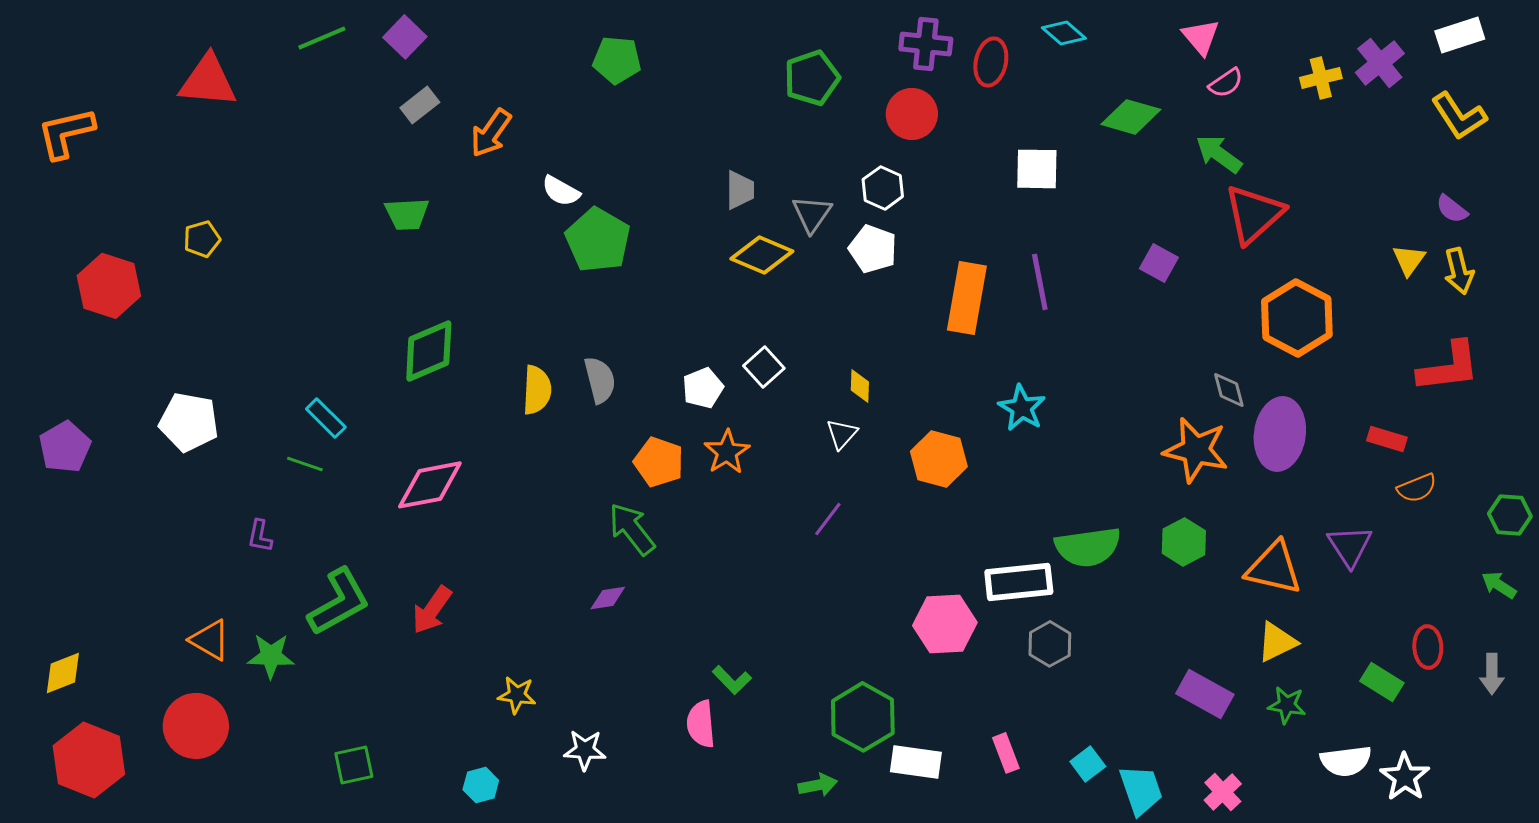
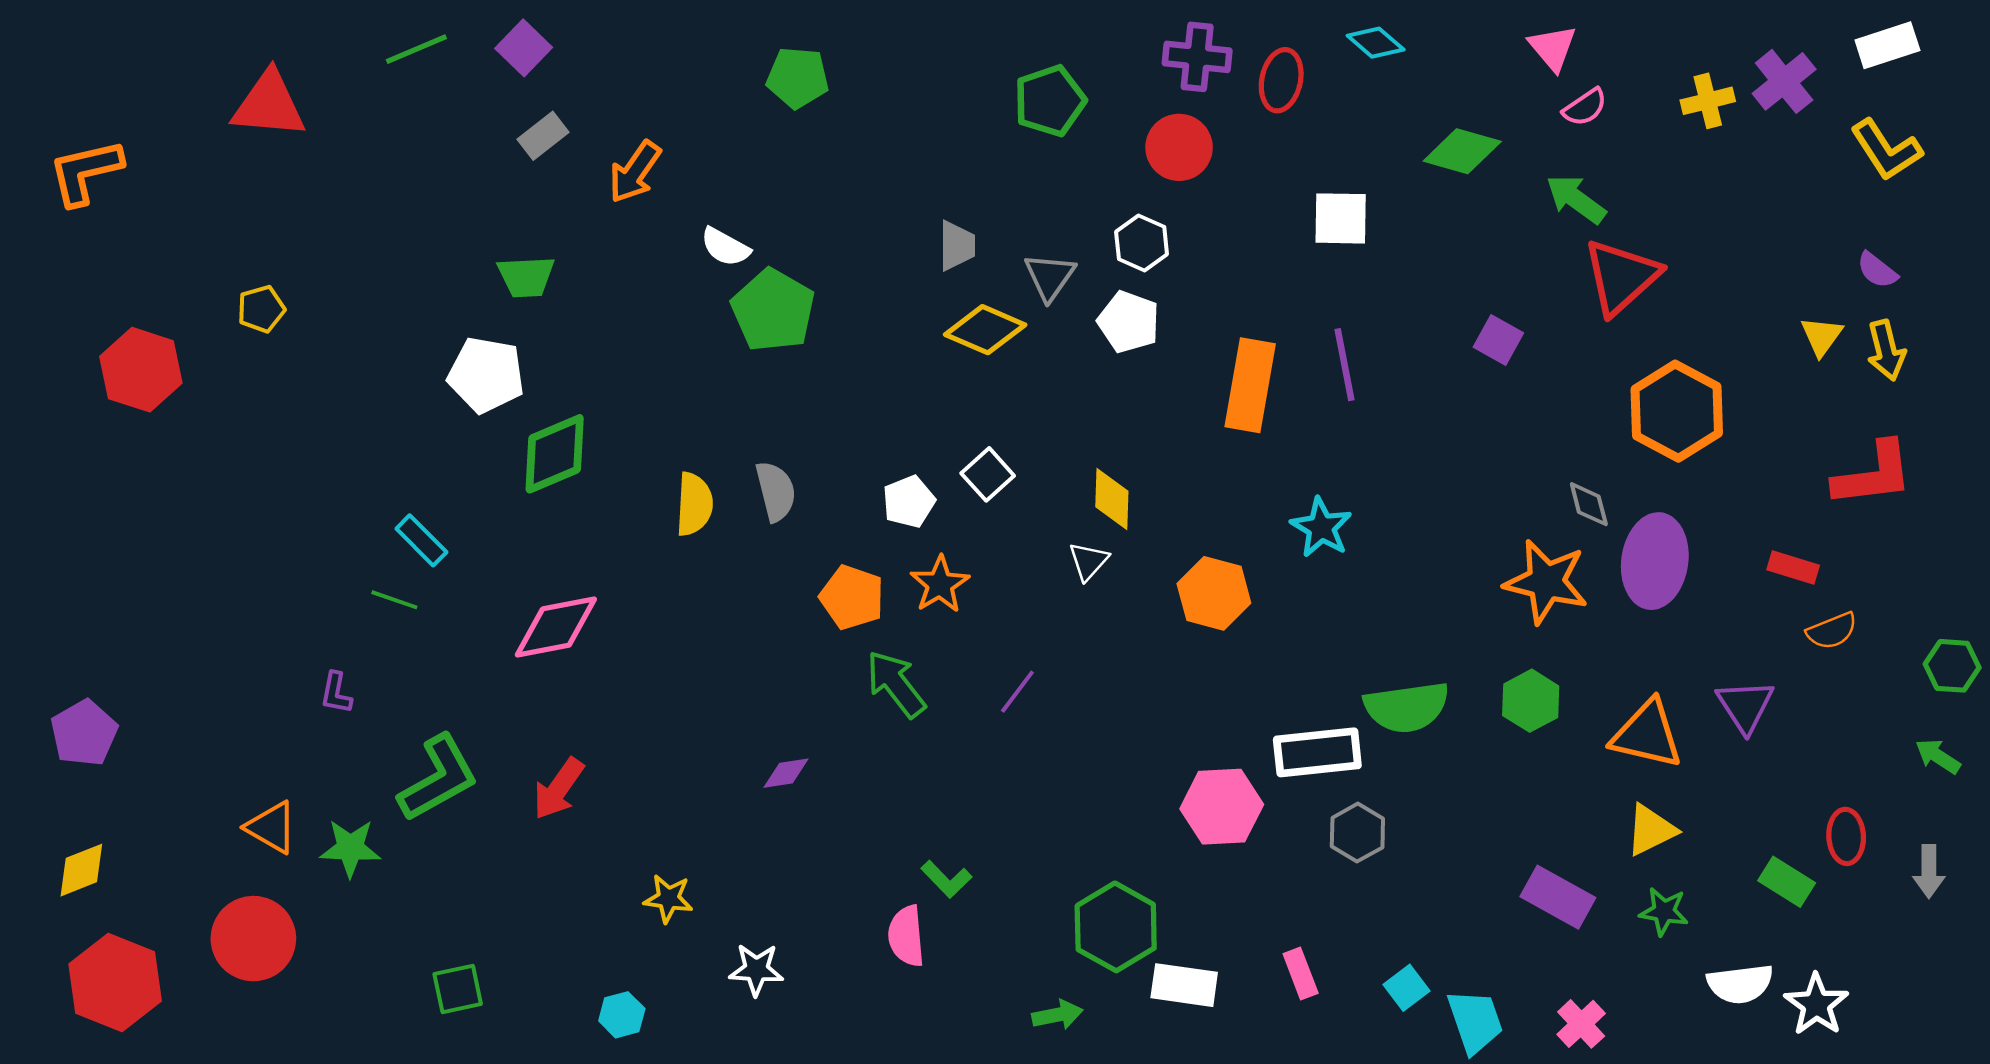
yellow diamond: (860, 386) -> (1112, 499), size x1.4
white pentagon: (189, 422) -> (486, 375), moved
purple pentagon: (65, 447) -> (84, 733), moved
purple line: (828, 519) -> (1017, 692), moved
green arrow: (632, 529) -> (896, 684), moved

